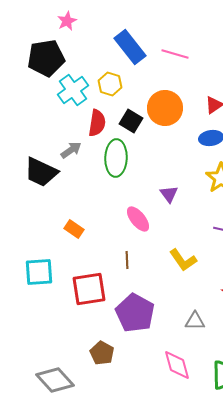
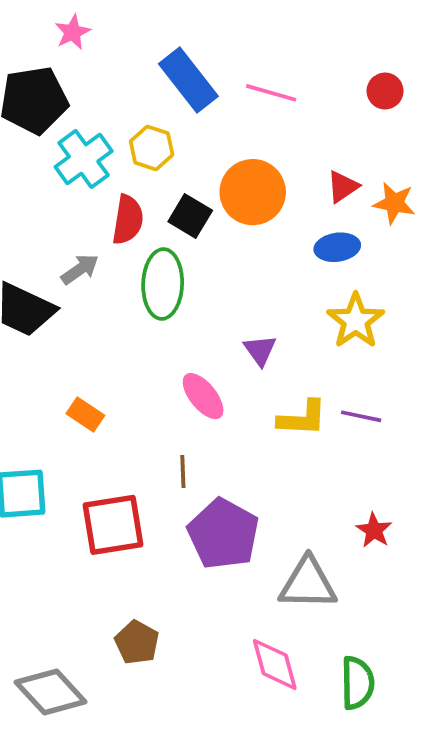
yellow L-shape: (183, 260) -> (302, 418), moved, turned -52
purple pentagon: (135, 313) -> (223, 534), moved
gray triangle: (195, 321) -> (308, 584), size x1.6

